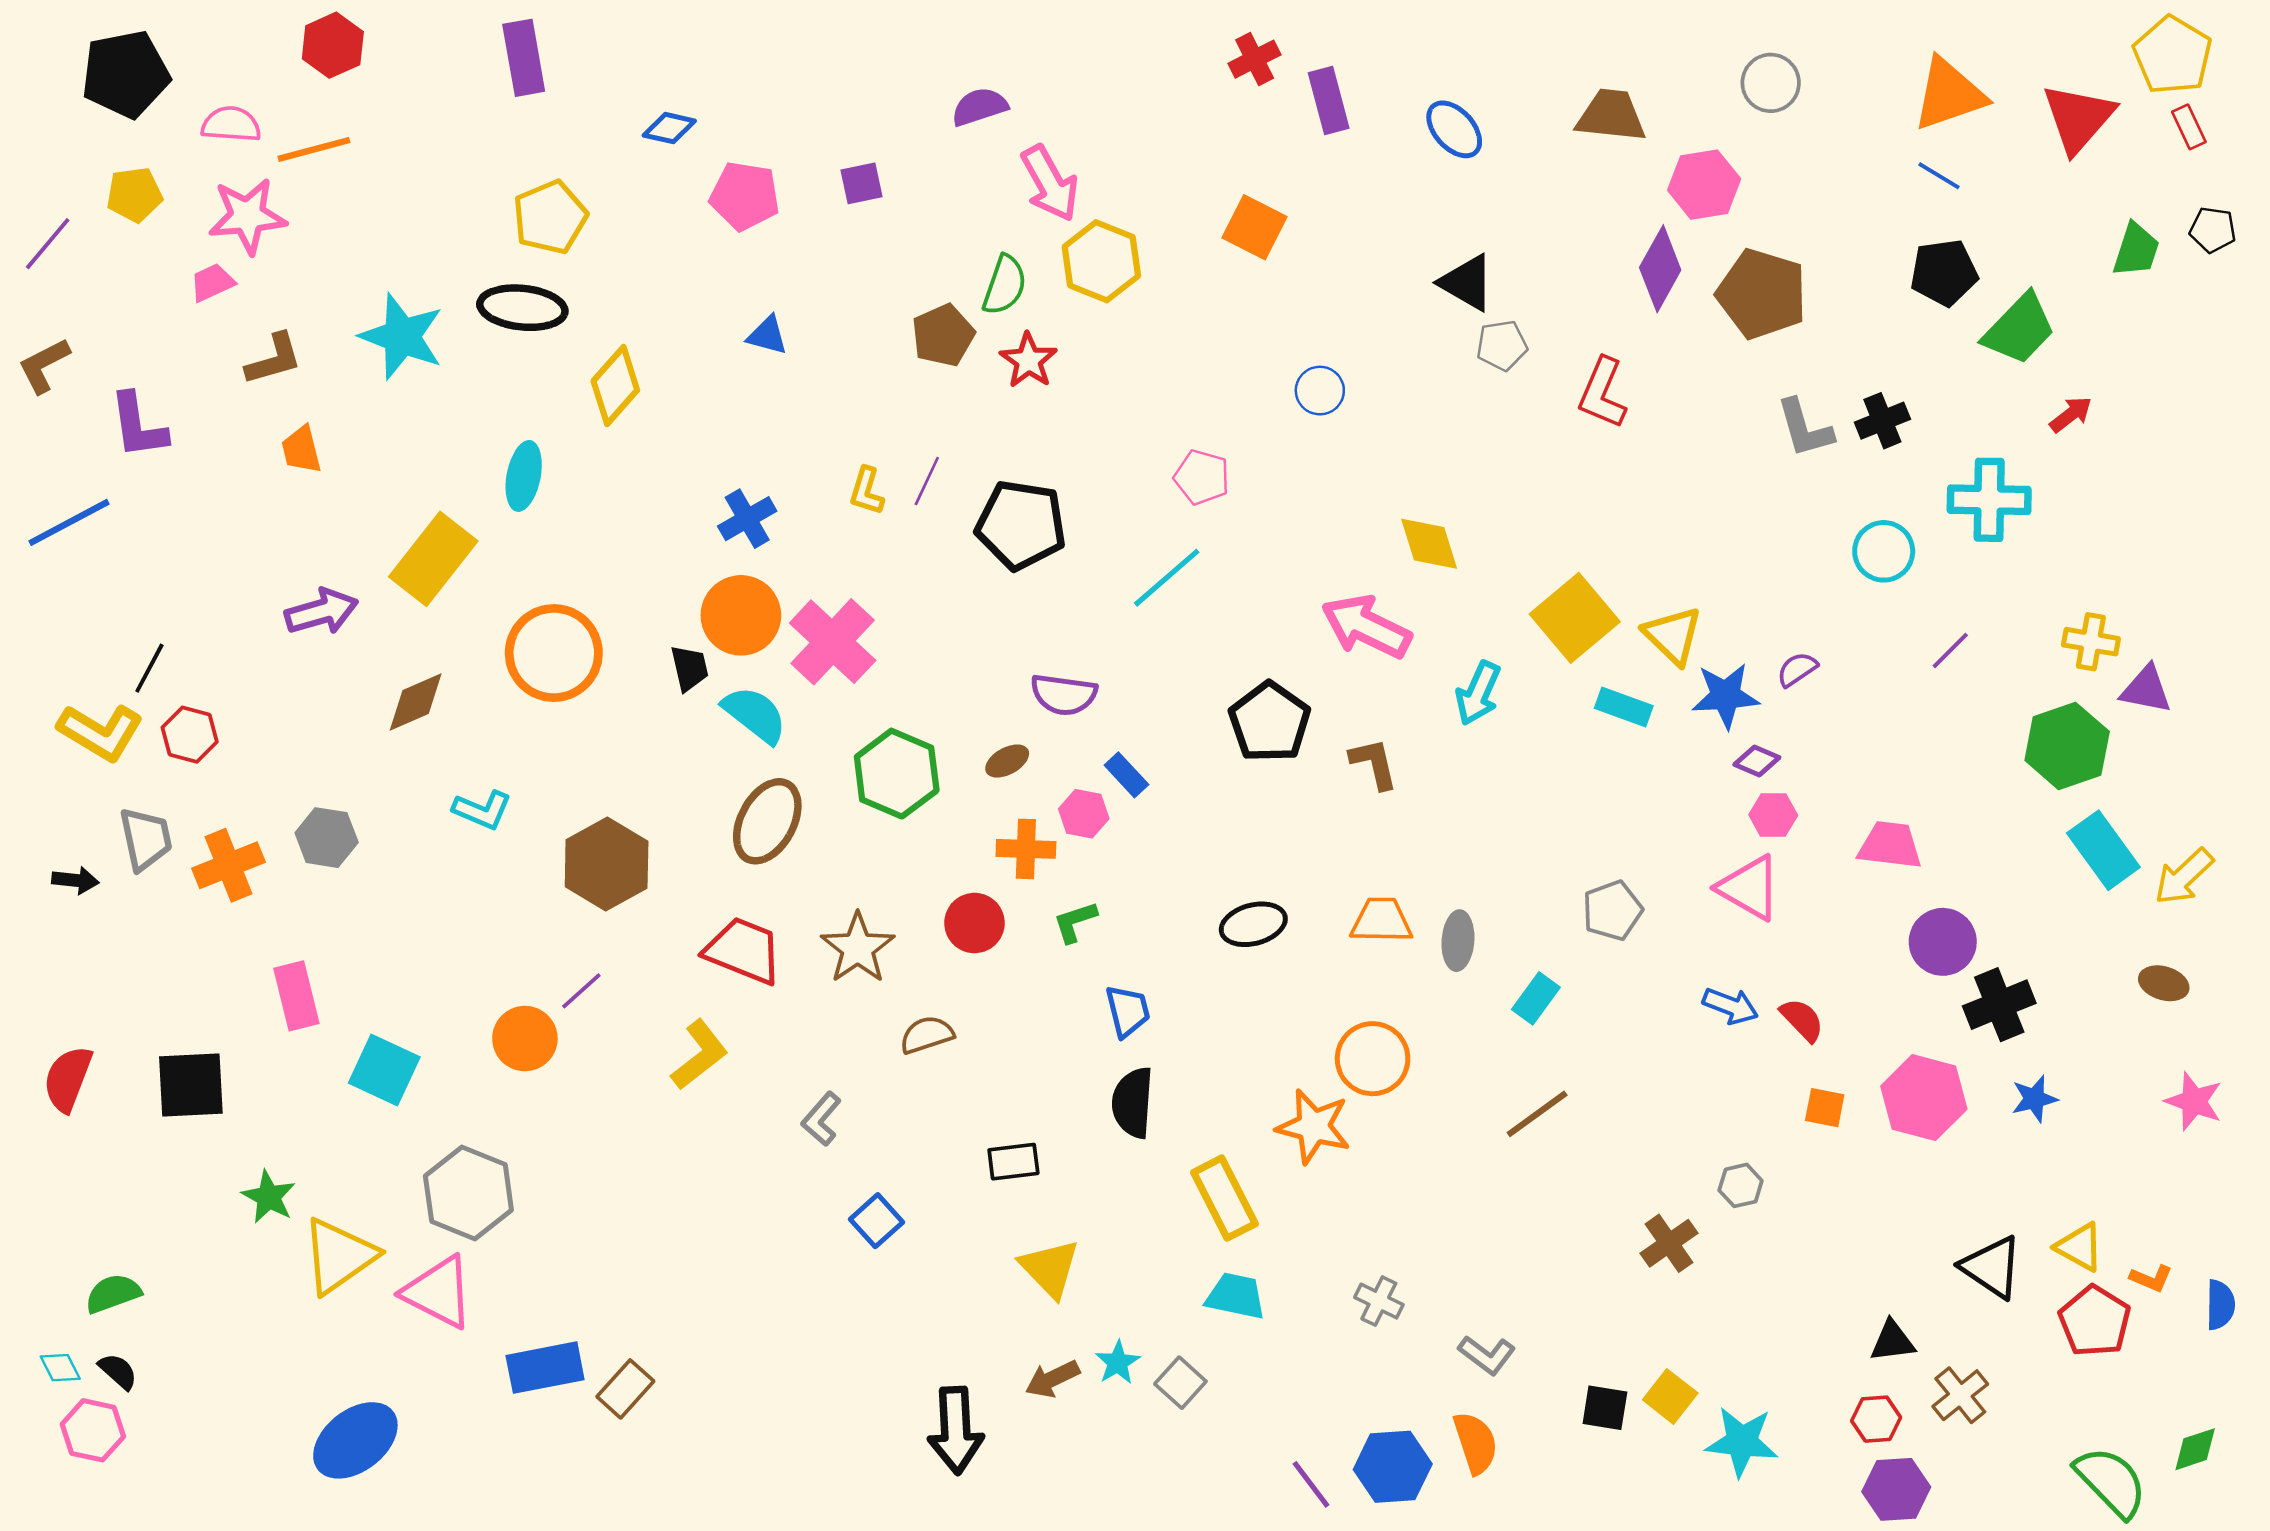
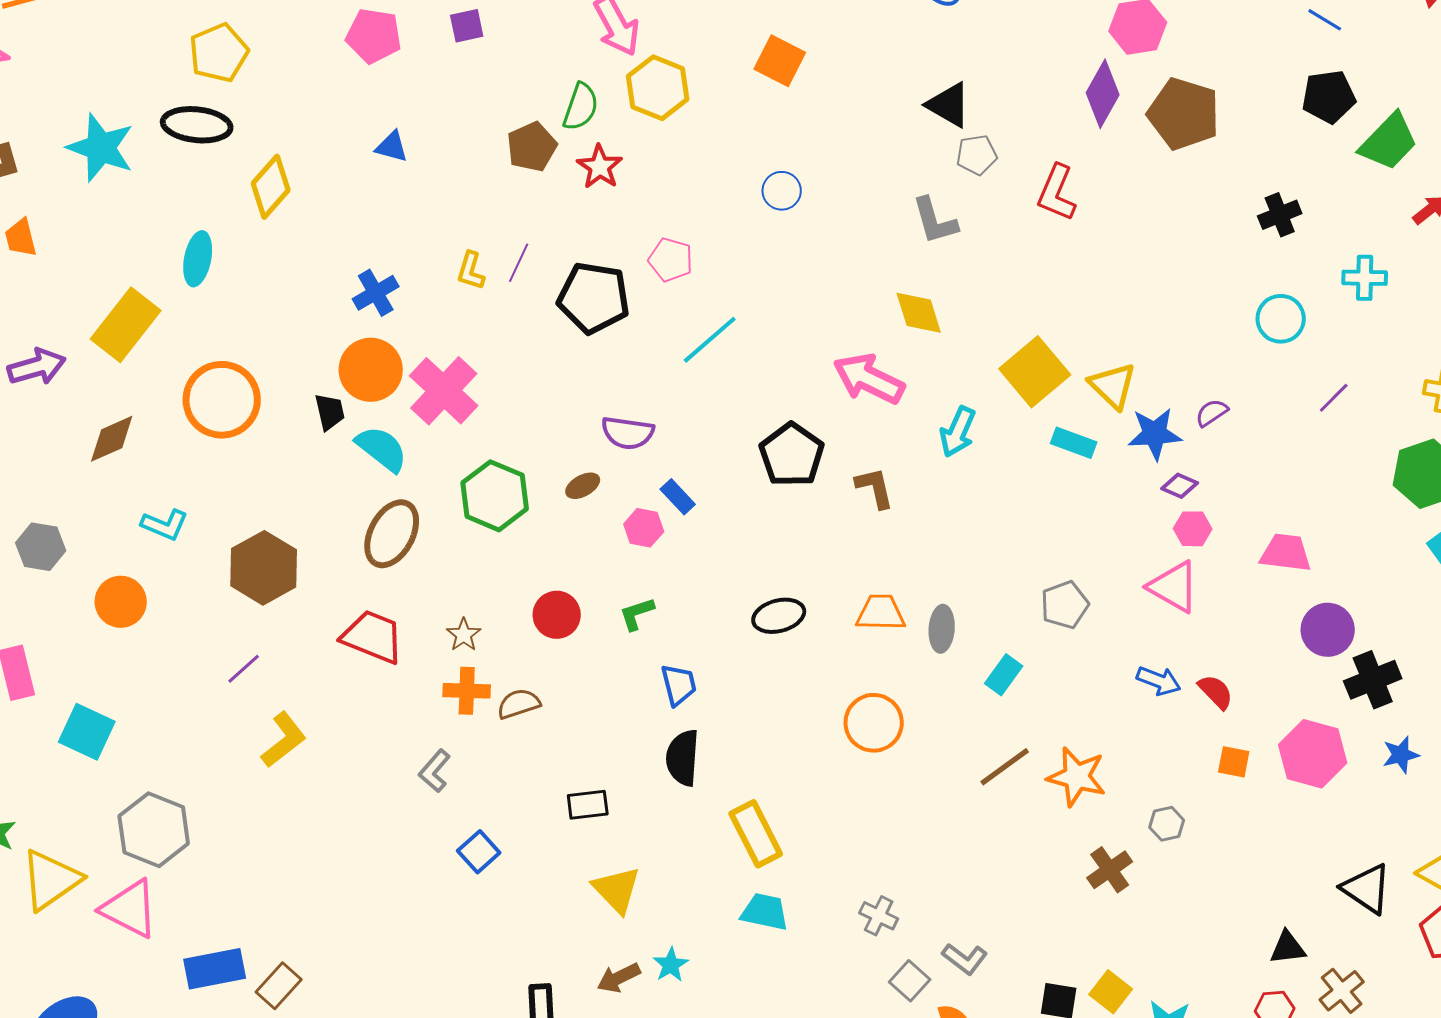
blue circle: (1320, 391) -> (782, 191), moved
gray L-shape: (1805, 428) -> (935, 221), moved
pink pentagon: (1202, 477) -> (671, 260), moved
cyan cross: (1989, 500) -> (1365, 278), size x0.7
orange cross: (1026, 849) -> (467, 691), moved
brown star: (858, 948) -> (464, 635), size x0.6
orange circle: (525, 1039) -> (121, 602), moved
yellow L-shape: (699, 1055) -> (284, 740), moved
orange star: (1314, 1126) -> (1077, 777), moved
gray square: (1180, 1383) -> (910, 981), moved

